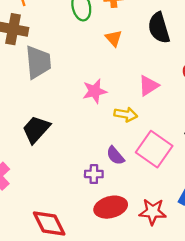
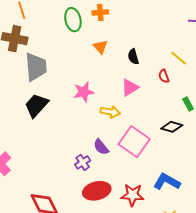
black semicircle: (159, 28) -> (133, 57), moved, size x0.6
black trapezoid: (36, 129) -> (36, 105), moved
purple cross: (94, 174) -> (83, 162), turned -35

